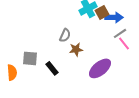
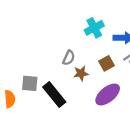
brown square: (102, 12) -> (106, 63), moved
black rectangle: (52, 68) -> (54, 94), size x1.6

